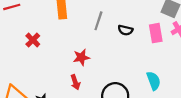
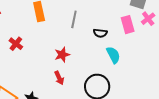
black semicircle: (125, 30) -> (100, 33), moved
cyan semicircle: (154, 81) -> (113, 55), moved

